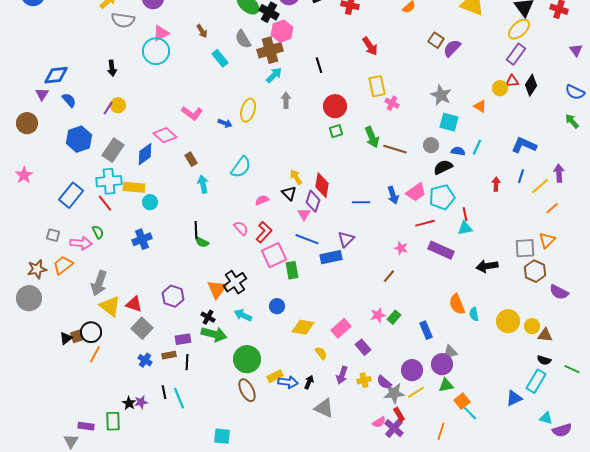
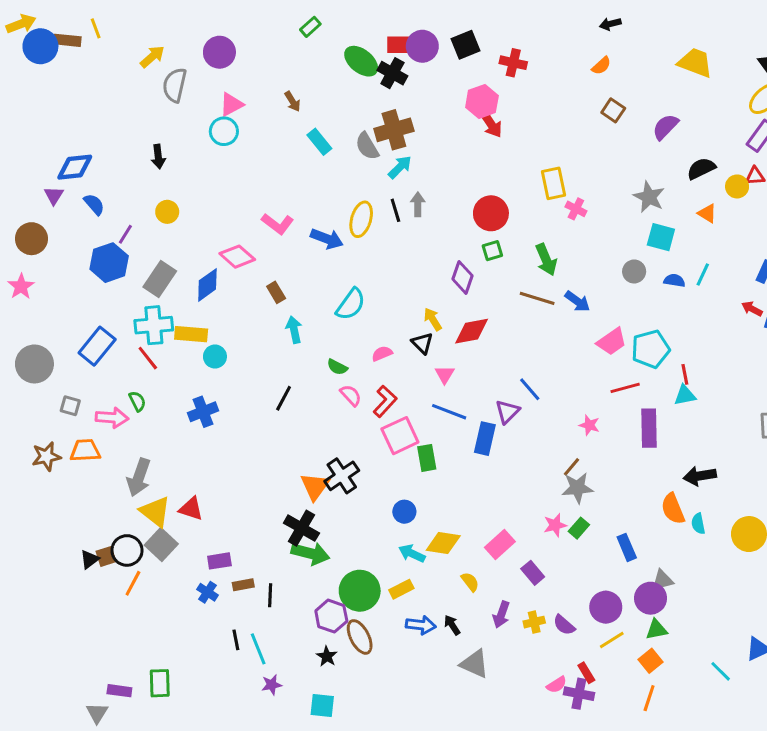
gray semicircle: (123, 20) -> (175, 85), turned 95
pink hexagon: (282, 31) -> (482, 101), moved
gray semicircle: (243, 39) -> (367, 146), moved
brown square: (436, 40) -> (613, 110), moved
red arrow: (370, 46) -> (491, 124), moved
cyan circle: (156, 51) -> (224, 131), size x0.7
black line: (319, 65) -> (395, 210), moved
purple line: (108, 108) -> (125, 234), moved
blue arrow: (225, 123) -> (327, 239), size x1.5
brown line: (395, 149) -> (537, 298), moved
black semicircle: (443, 167) -> (701, 169), moved
pink star: (24, 175) -> (21, 286), moved
red arrow: (496, 184) -> (752, 309), moved, turned -64
red diamond: (322, 185) -> (472, 331), turned 70
blue arrow: (393, 195) -> (577, 301), moved, turned -36
purple diamond: (313, 201) -> (463, 277), moved
blue line: (361, 202) -> (530, 389), moved, turned 48
black line: (196, 230) -> (284, 398), turned 30
green semicircle: (202, 242) -> (337, 367), moved
purple rectangle: (441, 250) -> (649, 428), turned 65
blue rectangle: (331, 257) -> (485, 439), turned -65
orange trapezoid: (63, 265) -> (85, 450), turned 35
black arrow: (487, 266) -> (700, 476), moved
purple hexagon: (173, 296) -> (331, 616), moved
gray circle: (29, 298) -> (34, 364), moved
cyan arrow: (243, 315) -> (412, 553), moved
black cross: (208, 317) -> (301, 528), size x1.6
gray square: (142, 328) -> (161, 544), moved
purple rectangle: (183, 339) -> (219, 561), moved
yellow rectangle: (275, 376) -> (401, 589), moved
black arrow: (309, 382) -> (452, 625), turned -56
gray star: (394, 393) -> (577, 488), moved
orange square: (462, 401) -> (651, 661), moved
purple star: (141, 402) -> (272, 685), moved
black star: (129, 403) -> (327, 656), moved
cyan line: (470, 413) -> (721, 671), moved
purple cross: (394, 428) -> (579, 694), turned -30

